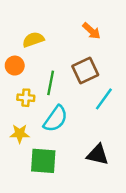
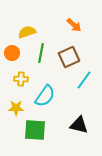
green line: (51, 83) -> (41, 53), moved

